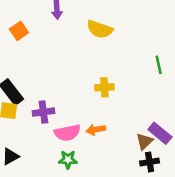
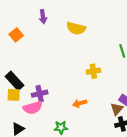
yellow cross: (104, 87) -> (93, 71), moved
pink semicircle: (67, 133) -> (33, 108), moved

